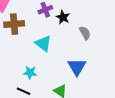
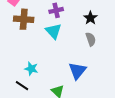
black star: (63, 17) -> (90, 18), moved
cyan triangle: (43, 44) -> (53, 31), moved

